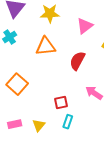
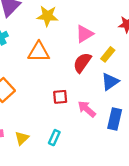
red semicircle: (77, 61) -> (82, 63), moved
red square: (61, 103) -> (60, 97), moved

